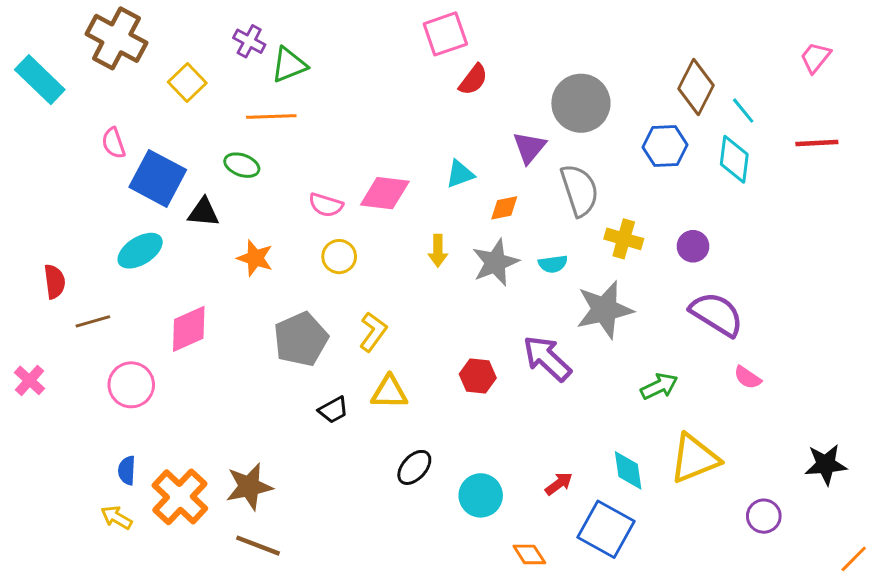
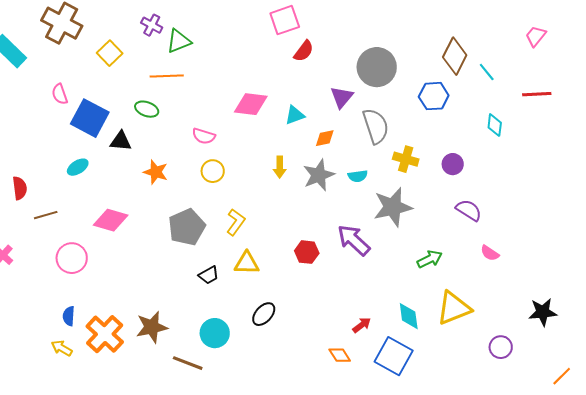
cyan diamond: (734, 159) -> (495, 125), moved, size x0.7
pink diamond: (385, 193) -> (251, 104), moved
cyan ellipse: (140, 251) -> (78, 167), size x0.7
purple semicircle: (717, 314) -> (469, 210), size x0.7
pink diamond: (189, 329) -> (111, 220), turned 40
cyan circle: (481, 495) -> (215, 333), moved
brown line: (258, 546) -> (188, 363), moved
orange diamond: (529, 554) -> (340, 355), moved

